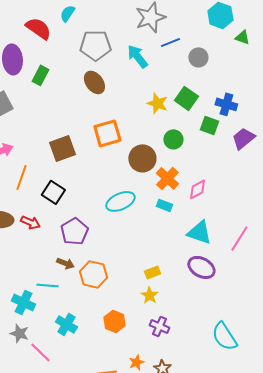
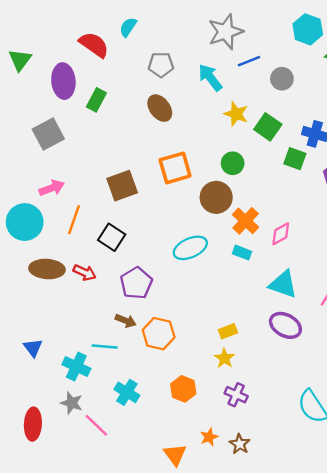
gray pentagon: (95, 45) -> (161, 65), size x0.7
yellow star: (157, 103) -> (236, 114), moved
green circle: (173, 139) -> (233, 163), moved

